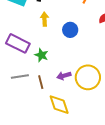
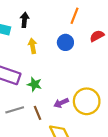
blue circle: (70, 30) -> (65, 42), moved

